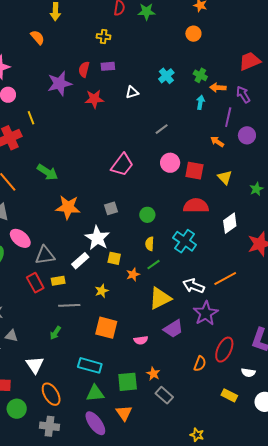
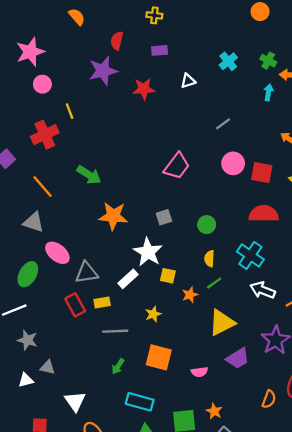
red semicircle: (84, 69) -> (117, 41), moved
white arrow: (193, 286) -> (263, 290), moved
green arrow: (55, 333) -> (118, 366), moved

